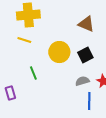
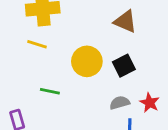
green line: (33, 73) -> (50, 91), turned -56

